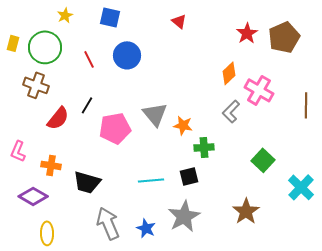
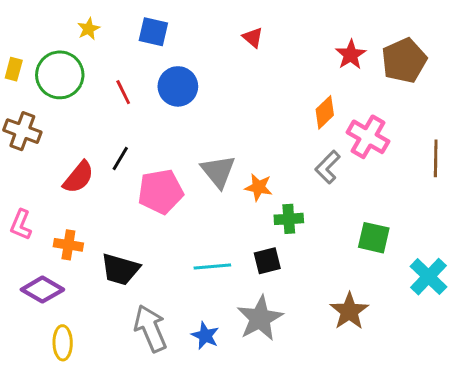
brown cross: (36, 85) -> (22, 131), moved
green square: (263, 160) -> (374, 238), turned -30

